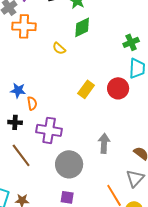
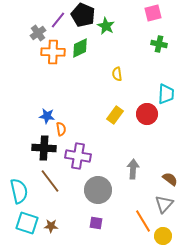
green diamond: (82, 27) -> (80, 48), moved
green cross: (131, 42) -> (159, 44), moved, turned 35
yellow semicircle: (59, 48) -> (117, 74), moved, turned 40
black cross: (15, 122) -> (44, 148), size x1.6

